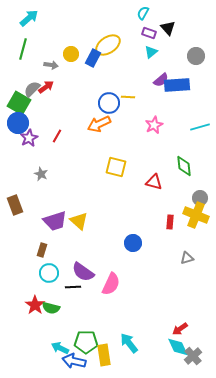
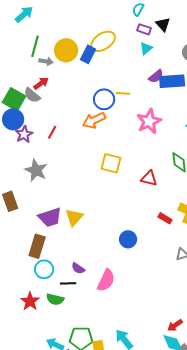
green line: (23, 49) -> (35, 46), moved
yellow circle: (71, 54) -> (66, 50), size x1.5
gray semicircle: (32, 89) -> (32, 95), moved, turned -96
pink star: (154, 125) -> (149, 121), size x1.4
gray star: (41, 174) -> (36, 170), size x1.6
yellow triangle: (79, 221) -> (74, 217), turned 30
red rectangle: (170, 222) -> (165, 218), turned -64
brown rectangle: (42, 250) -> (37, 246), size x1.6
purple semicircle: (83, 272) -> (78, 268), size x0.6
green semicircle: (51, 308) -> (55, 299), moved

